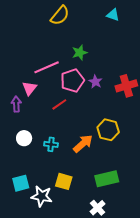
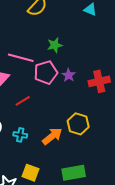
pink line: (47, 67) -> (21, 58), turned 35
red line: (59, 104) -> (23, 101), moved

